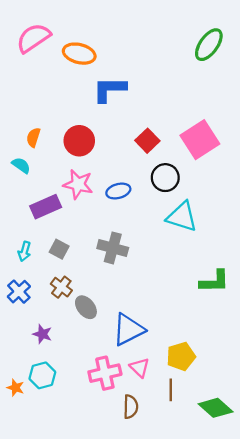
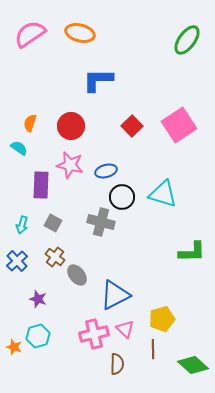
orange ellipse: (79, 54) -> (80, 33), moved
black circle: (165, 178) -> (122, 197), moved
purple rectangle: (46, 207) -> (41, 185), turned -64

